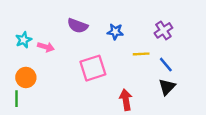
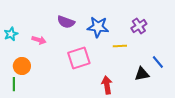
blue star: (115, 32) -> (98, 27), size x1.5
cyan star: (24, 40) -> (11, 34), moved
blue line: (166, 65) -> (158, 62), moved
black triangle: (167, 87) -> (142, 74), turned 35

